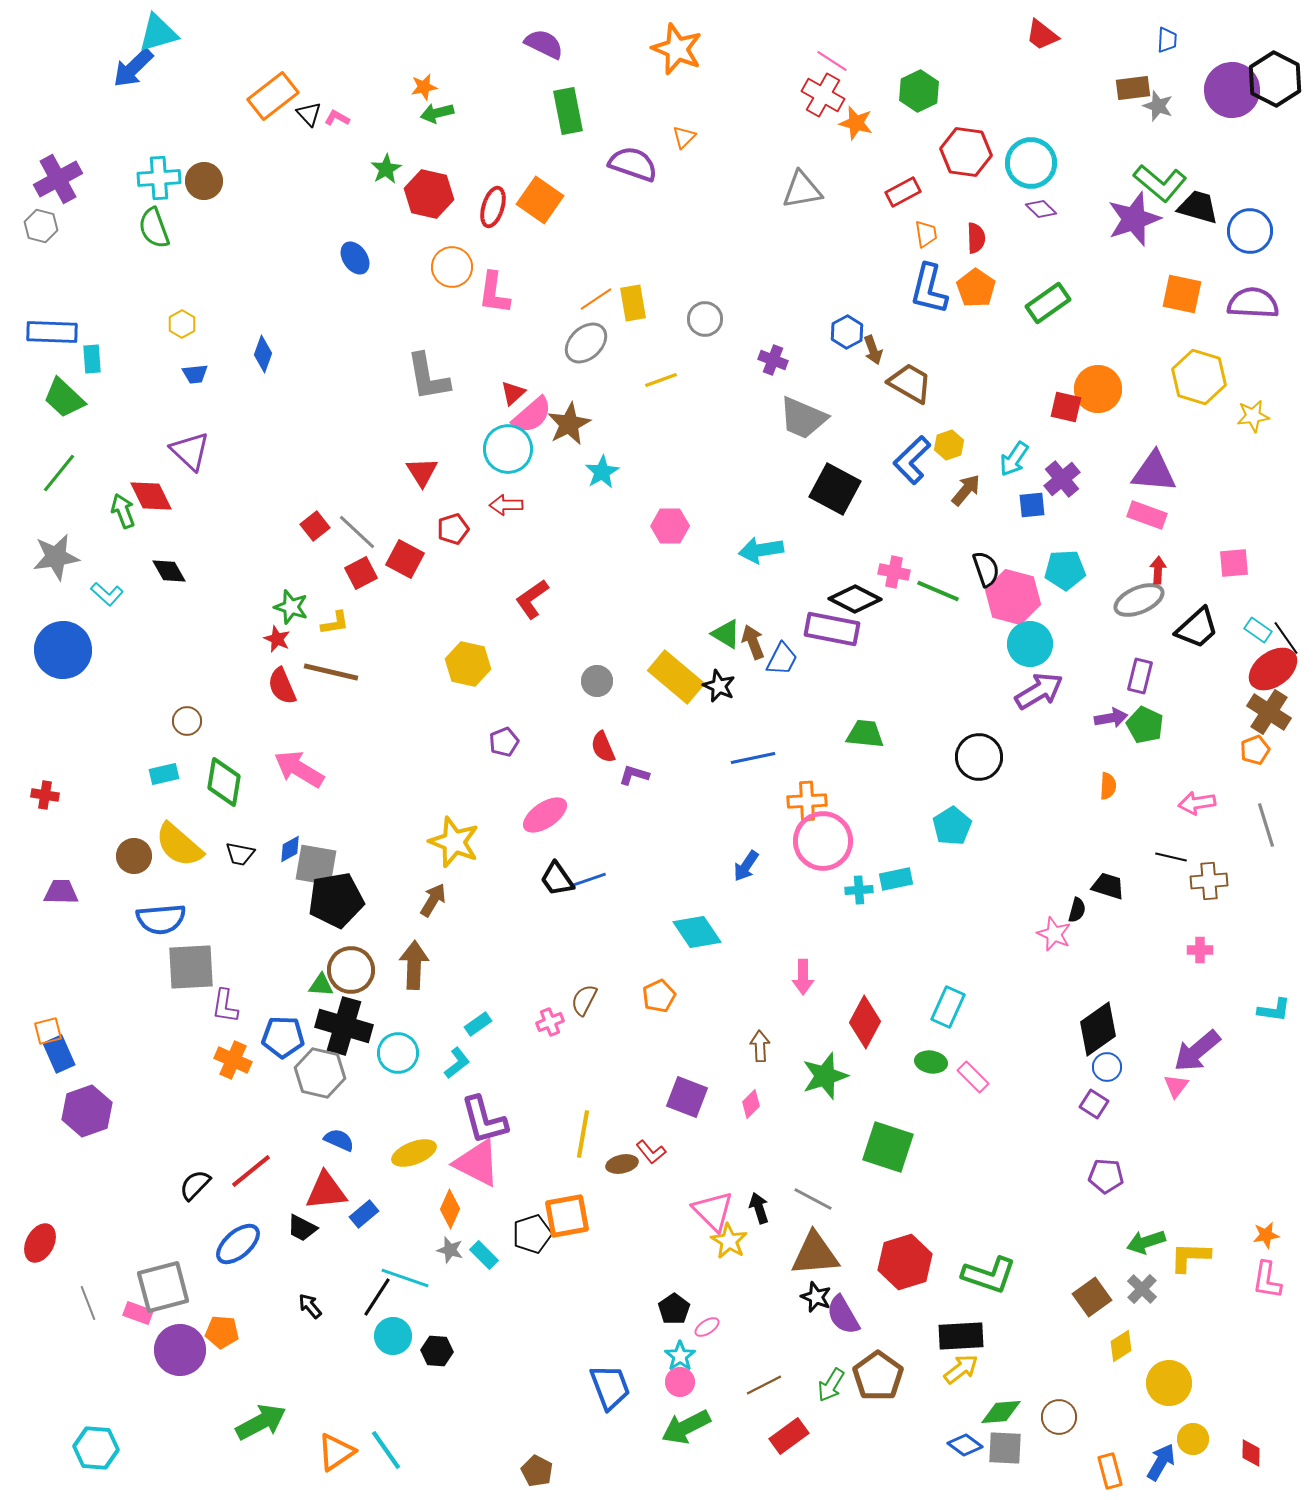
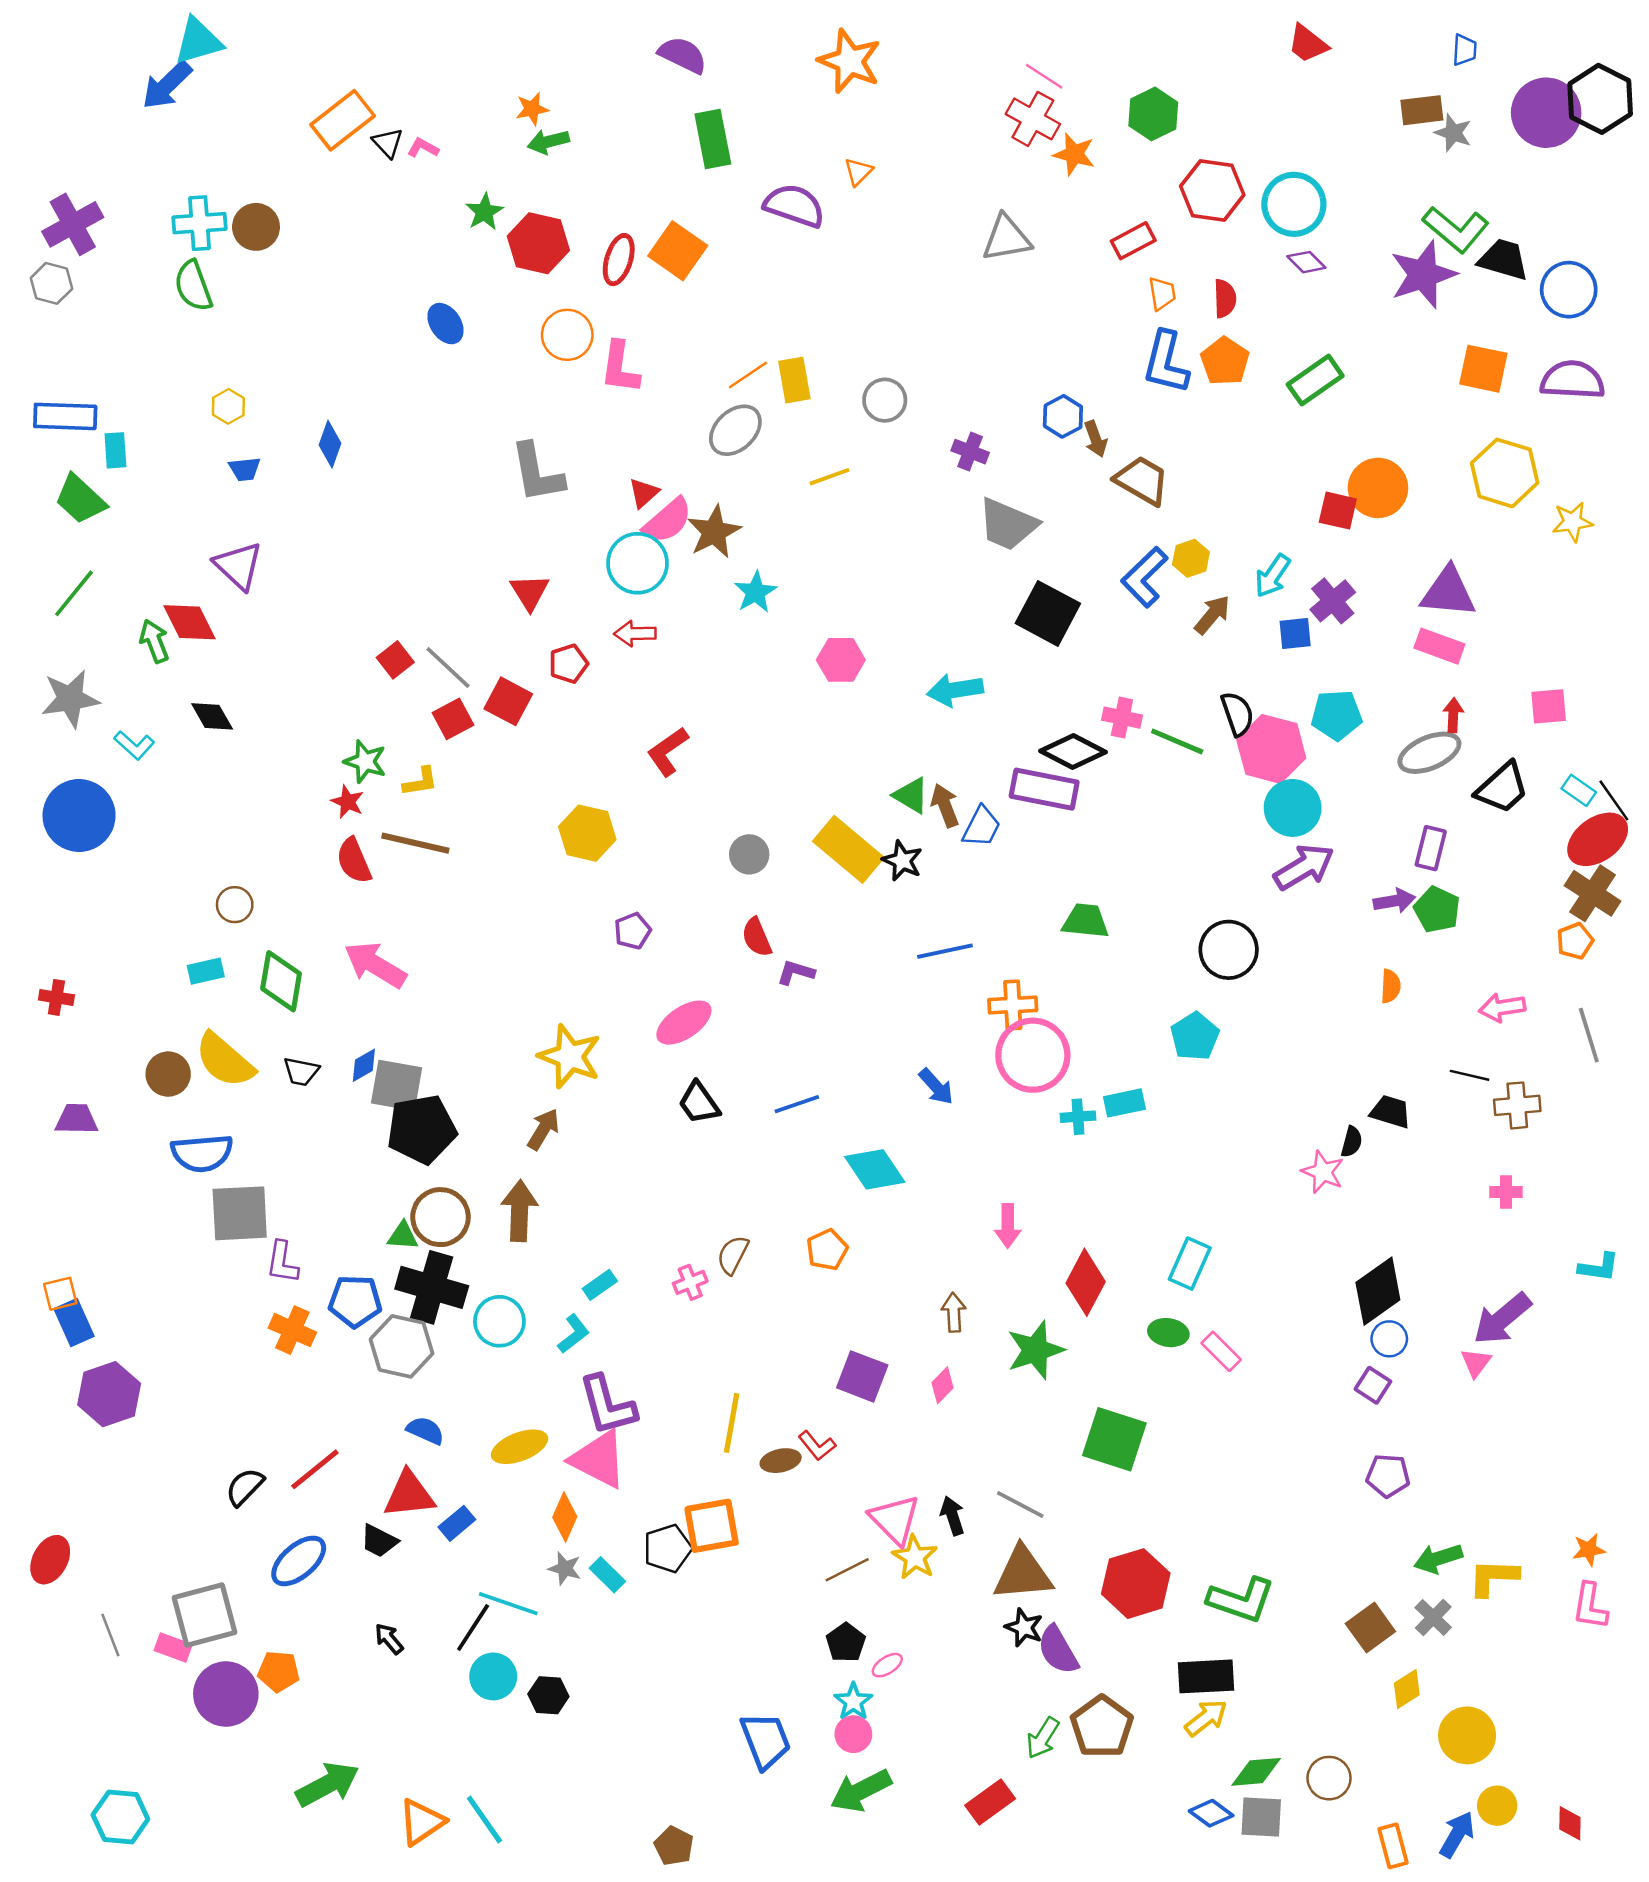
blue arrow: (746, 866) -> (936, 1087), turned -76
blue line: (588, 880) -> (797, 1104), moved
brown line: (764, 1385) -> (847, 1570), moved

